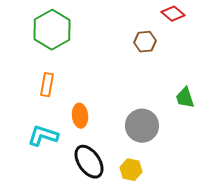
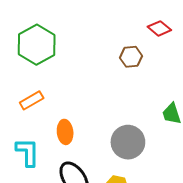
orange rectangle: (47, 85) -> (32, 100), turned 50
cyan L-shape: (43, 136) -> (27, 152), turned 72

